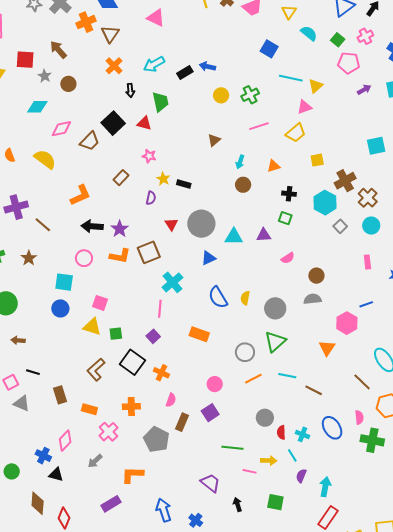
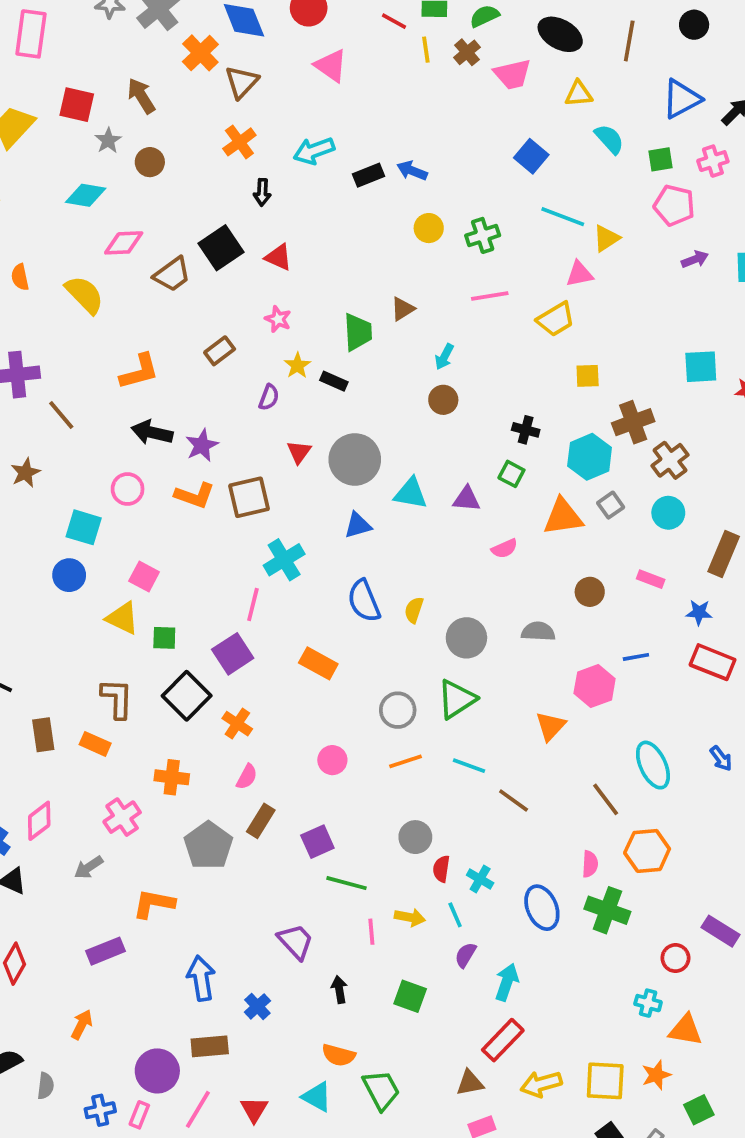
yellow triangle: (289, 12) -> (579, 94), turned 42
orange cross: (86, 22) -> (200, 53), turned -30
green square: (338, 40) -> (660, 159), turned 32
green trapezoid: (160, 102) -> (358, 332), moved
orange triangle: (274, 166) -> (563, 517), moved, size x1.6
pink rectangle: (367, 262) -> (651, 579), turned -72
brown circle: (316, 276) -> (590, 592), moved
purple square: (153, 336) -> (233, 654), size x1.5
brown L-shape: (96, 370) -> (117, 698), turned 125
orange rectangle: (89, 409) -> (95, 744), moved
purple square: (210, 413) -> (317, 842), moved
blue ellipse: (332, 428) -> (542, 908), moved
pink line: (250, 471) -> (371, 932), turned 64

